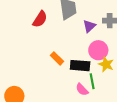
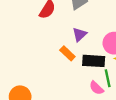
purple triangle: (89, 26) -> (80, 34), moved

